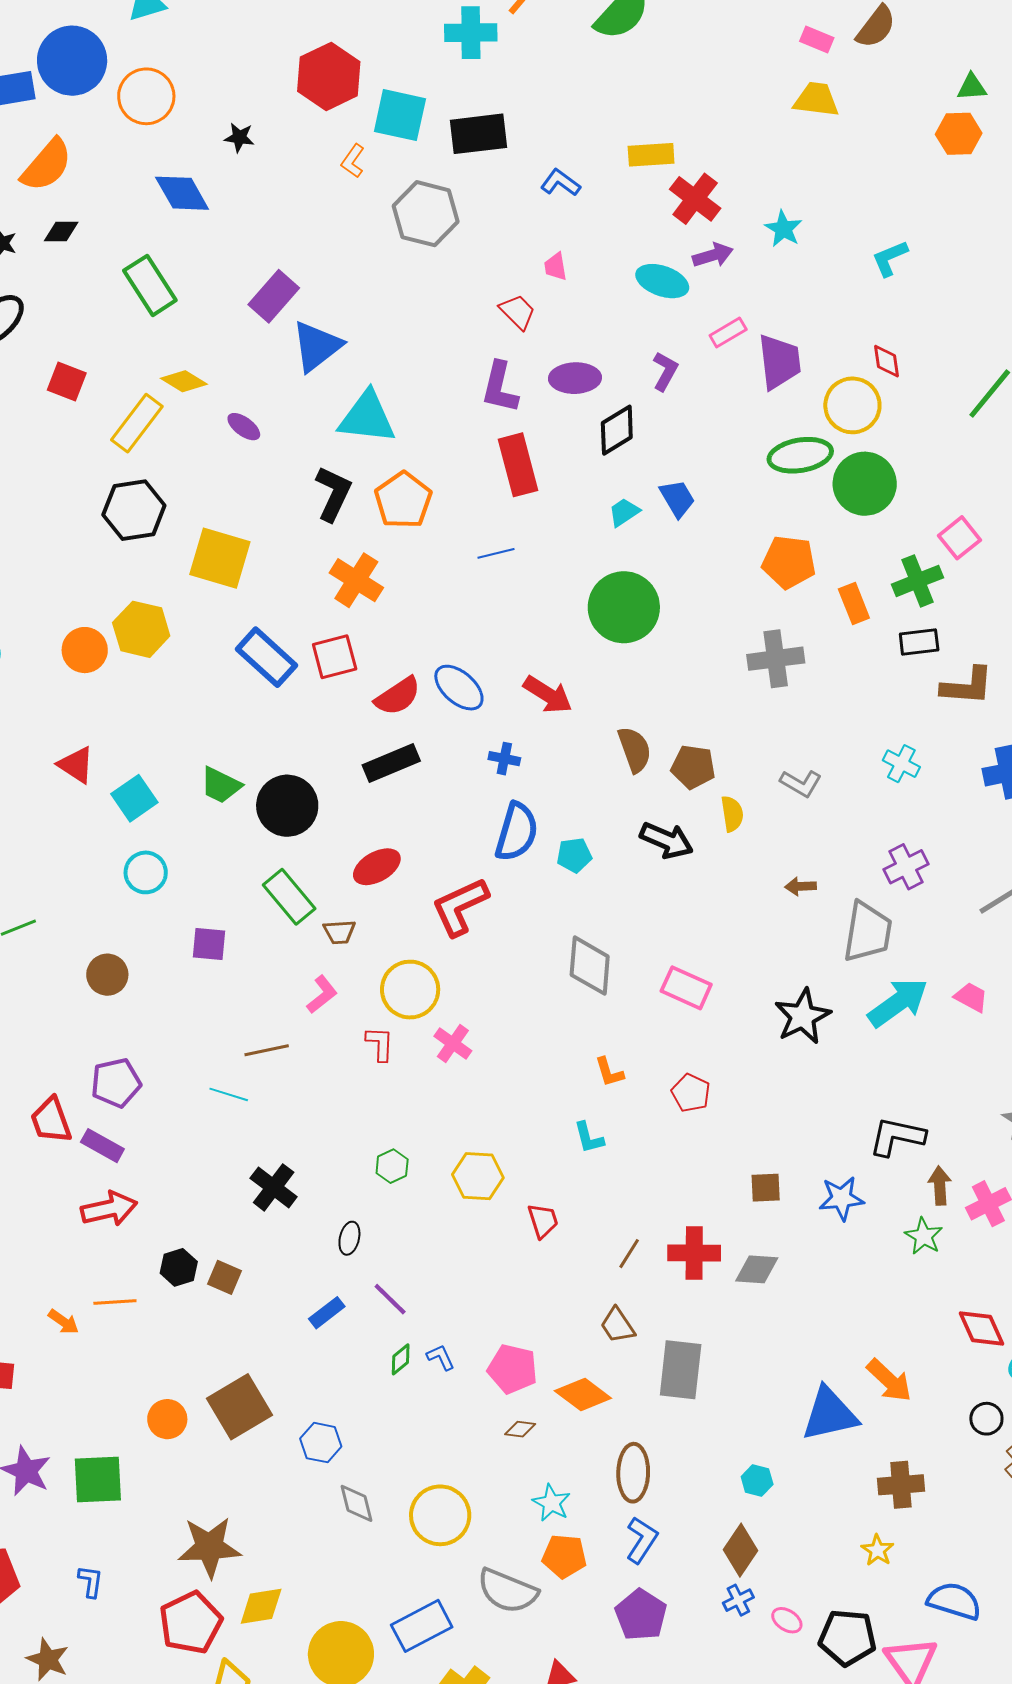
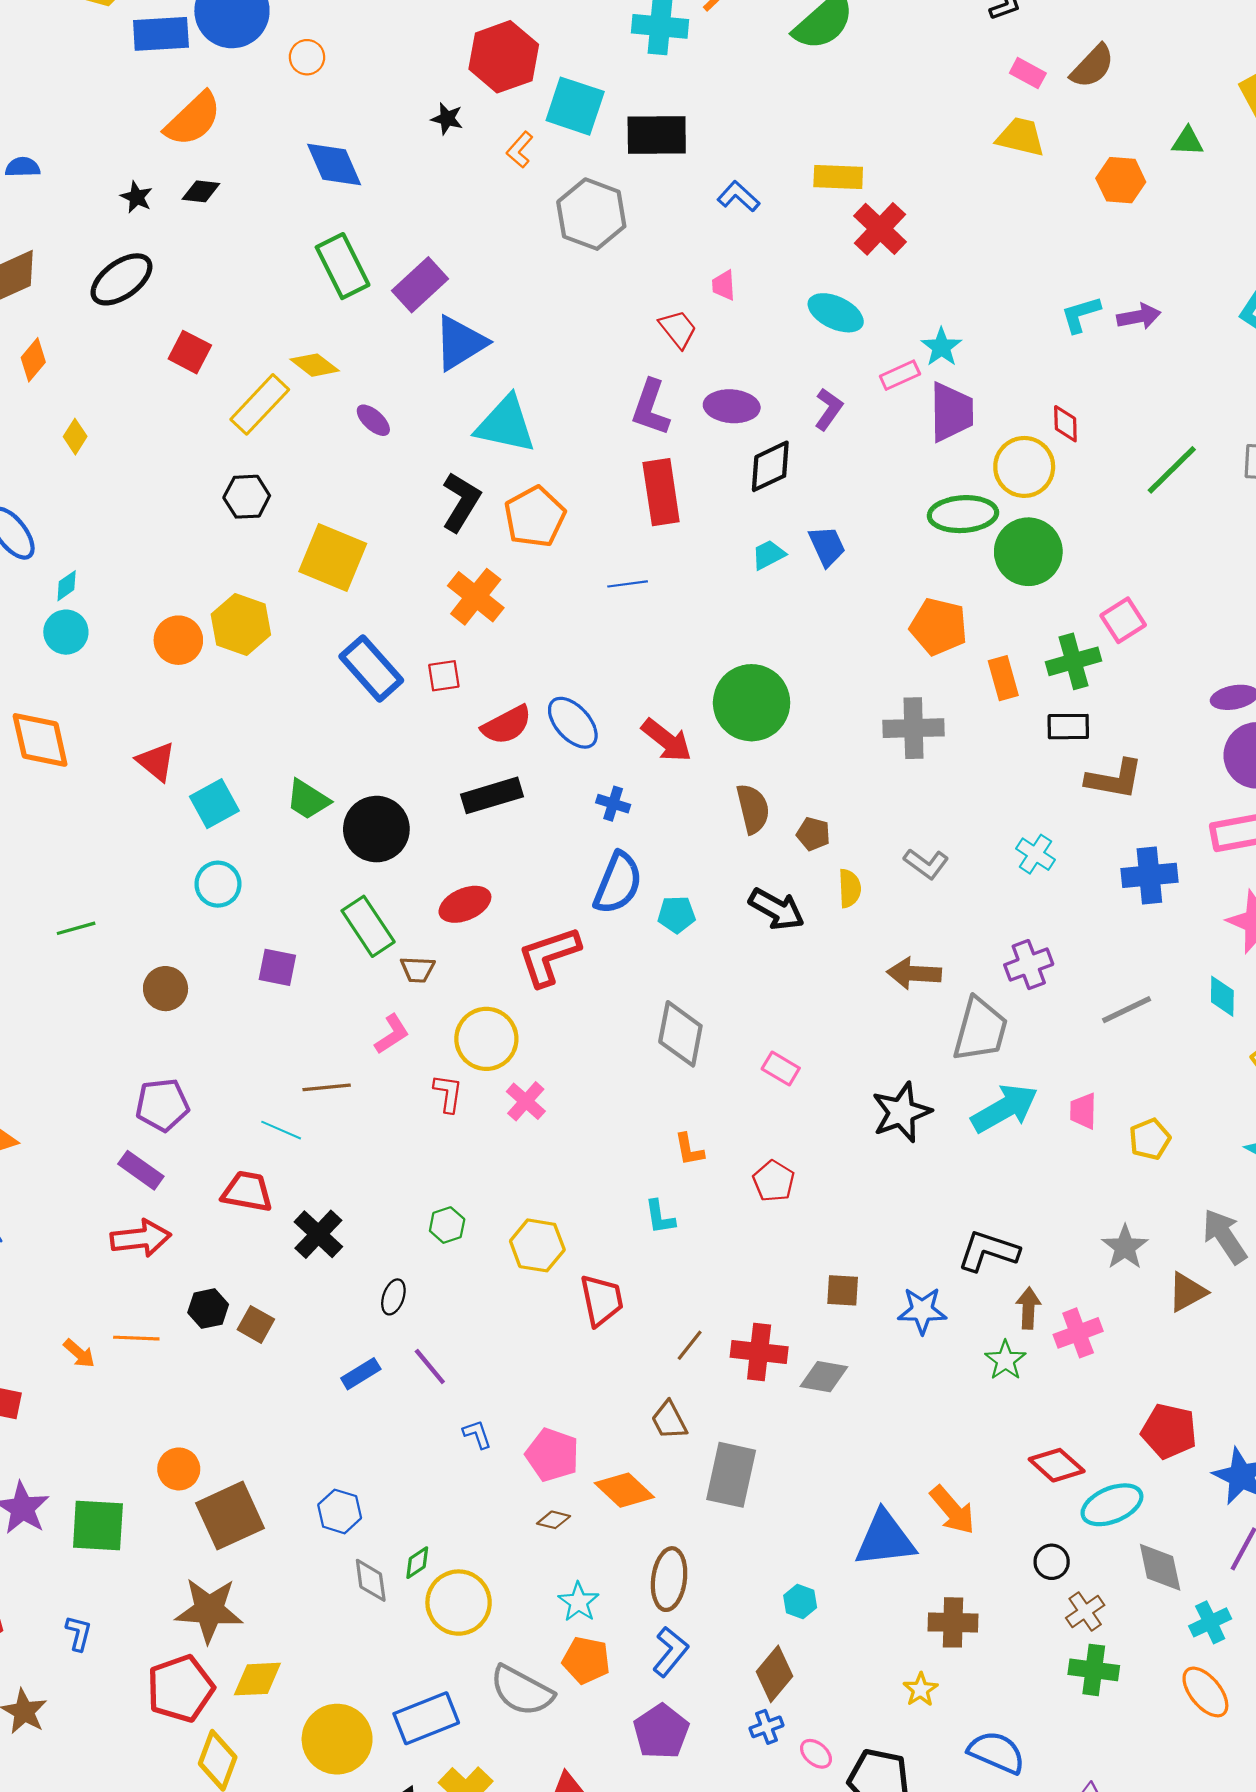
orange circle: (146, 96) -> (307, 57), size x0.6
orange hexagon: (959, 134) -> (1121, 180), moved
black star: (239, 137) -> (447, 119), moved
cyan star: (783, 229) -> (941, 347), moved
purple arrow: (713, 255) -> (1139, 316), moved
green rectangle: (150, 285) -> (343, 266), moved
black hexagon: (134, 510) -> (247, 497), size x0.7
green circle: (624, 607) -> (752, 703), moved
red square: (335, 657) -> (444, 676), size x0.7
brown pentagon: (693, 767) -> (813, 834), size x0.7
brown arrow: (801, 886) -> (914, 973), size x1.6
pink rectangle: (686, 988) -> (781, 1068), size x0.7
pink trapezoid: (971, 997) -> (1083, 1111), turned -123
red trapezoid: (51, 1120) -> (247, 1192), moved, turned 114
red trapezoid: (543, 1221) -> (602, 1300), size x1.4
red diamond: (982, 1329) -> (1057, 1465), turned -30
green diamond: (401, 1359) -> (417, 1563), moved
brown square: (240, 1407) -> (230, 1516), moved

